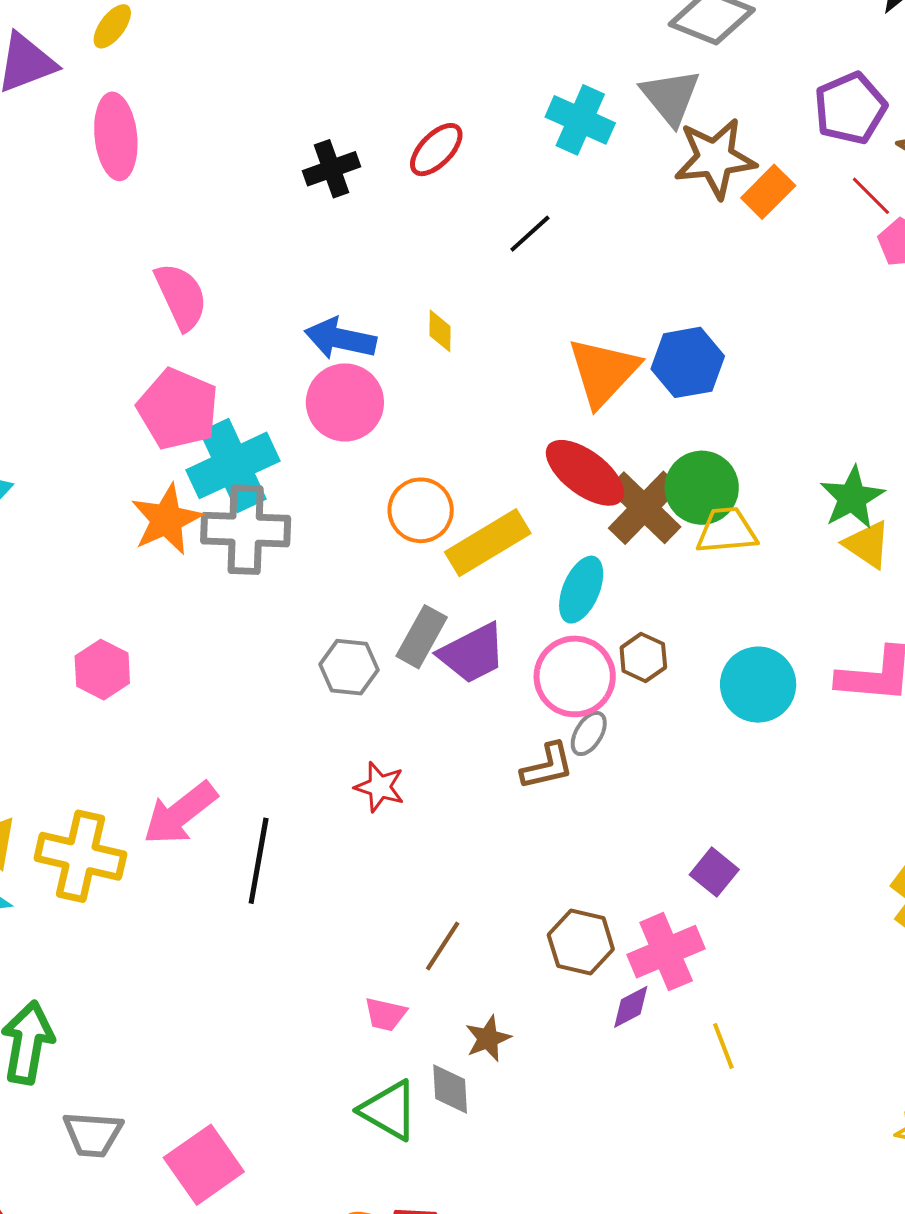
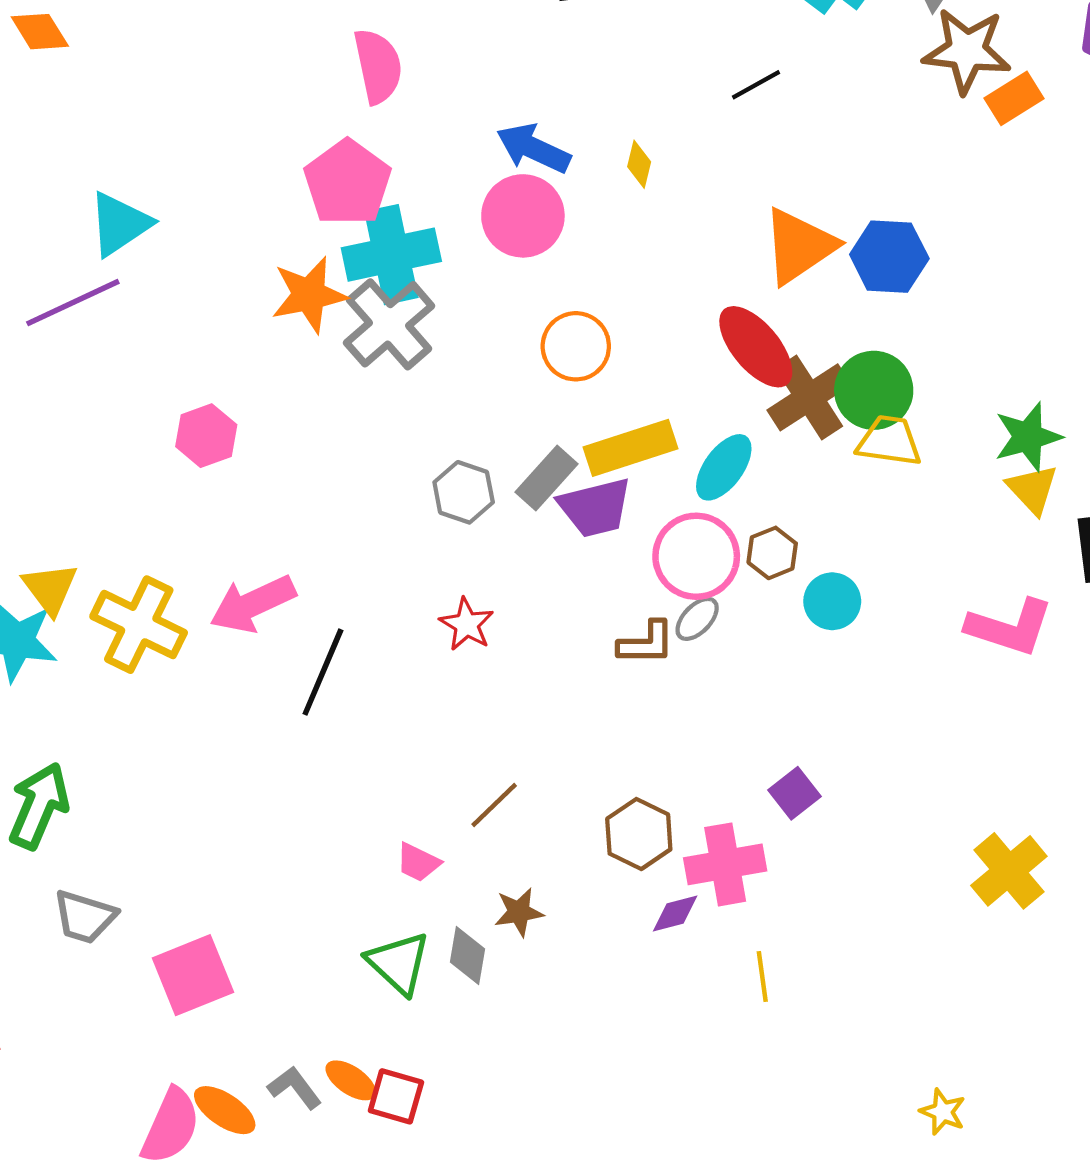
gray cross: (246, 530) -> (389, 324), turned 34
yellow rectangle: (488, 543) -> (631, 448), moved
cyan circle: (758, 685) -> (832, 601), moved, size x0.7

